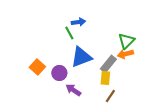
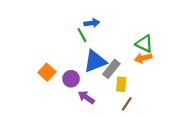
green triangle: (126, 41) -> (144, 44), turned -48
gray rectangle: (108, 64) -> (111, 69), moved

